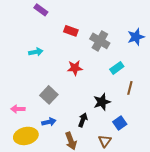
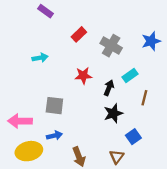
red rectangle: (71, 31) -> (79, 34), turned -64
gray square: (49, 95) -> (54, 106), turned -36
pink arrow: (18, 109) -> (20, 121), size x1.5
black arrow: (83, 120) -> (109, 88), moved

